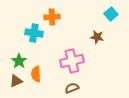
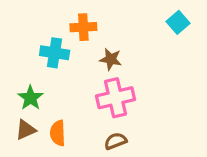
brown star: (97, 37) -> (111, 59), moved
orange semicircle: (36, 74) -> (58, 133), moved

